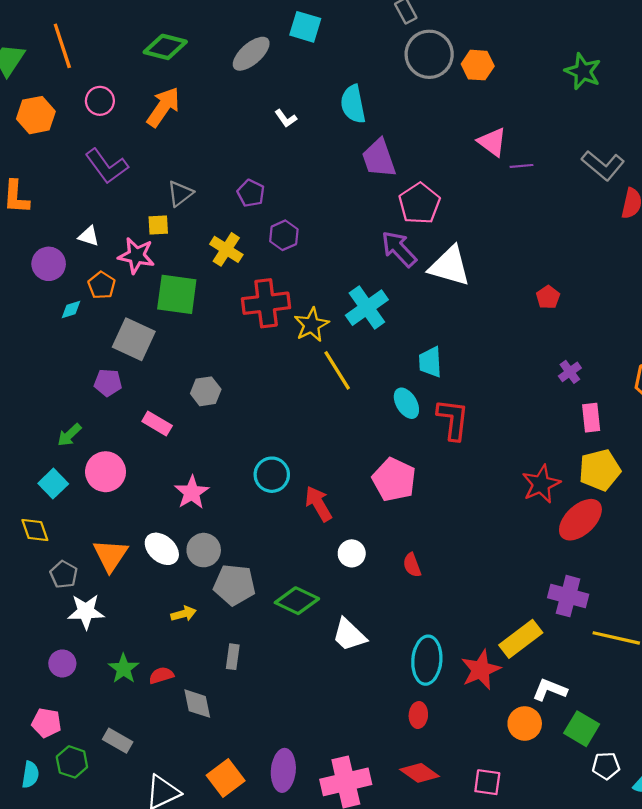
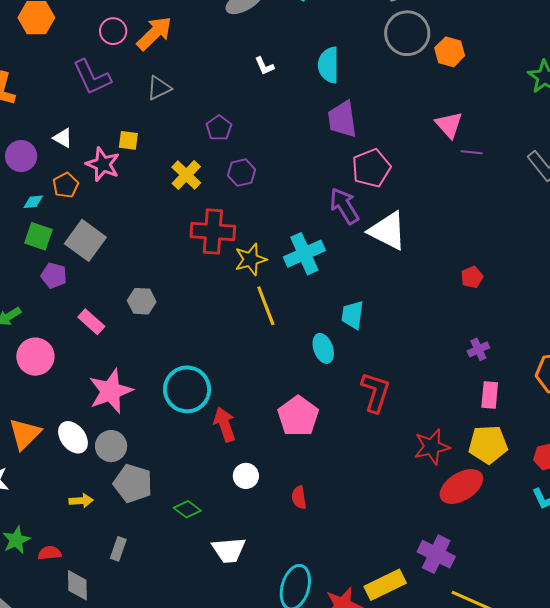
pink circle: (100, 101) -> (113, 31), moved
gray triangle: (180, 194) -> (159, 88), moved
green square: (177, 294) -> (38, 236), moved, size x0.7
red L-shape: (453, 419) -> (375, 392), moved
cyan circle: (272, 475) -> (187, 389), size x1.4
pink star: (192, 492) -> (111, 391), size x1.4
green diamond: (297, 601) -> (187, 509), size x0.7
white trapezoid: (349, 635) -> (229, 550), turned -60

